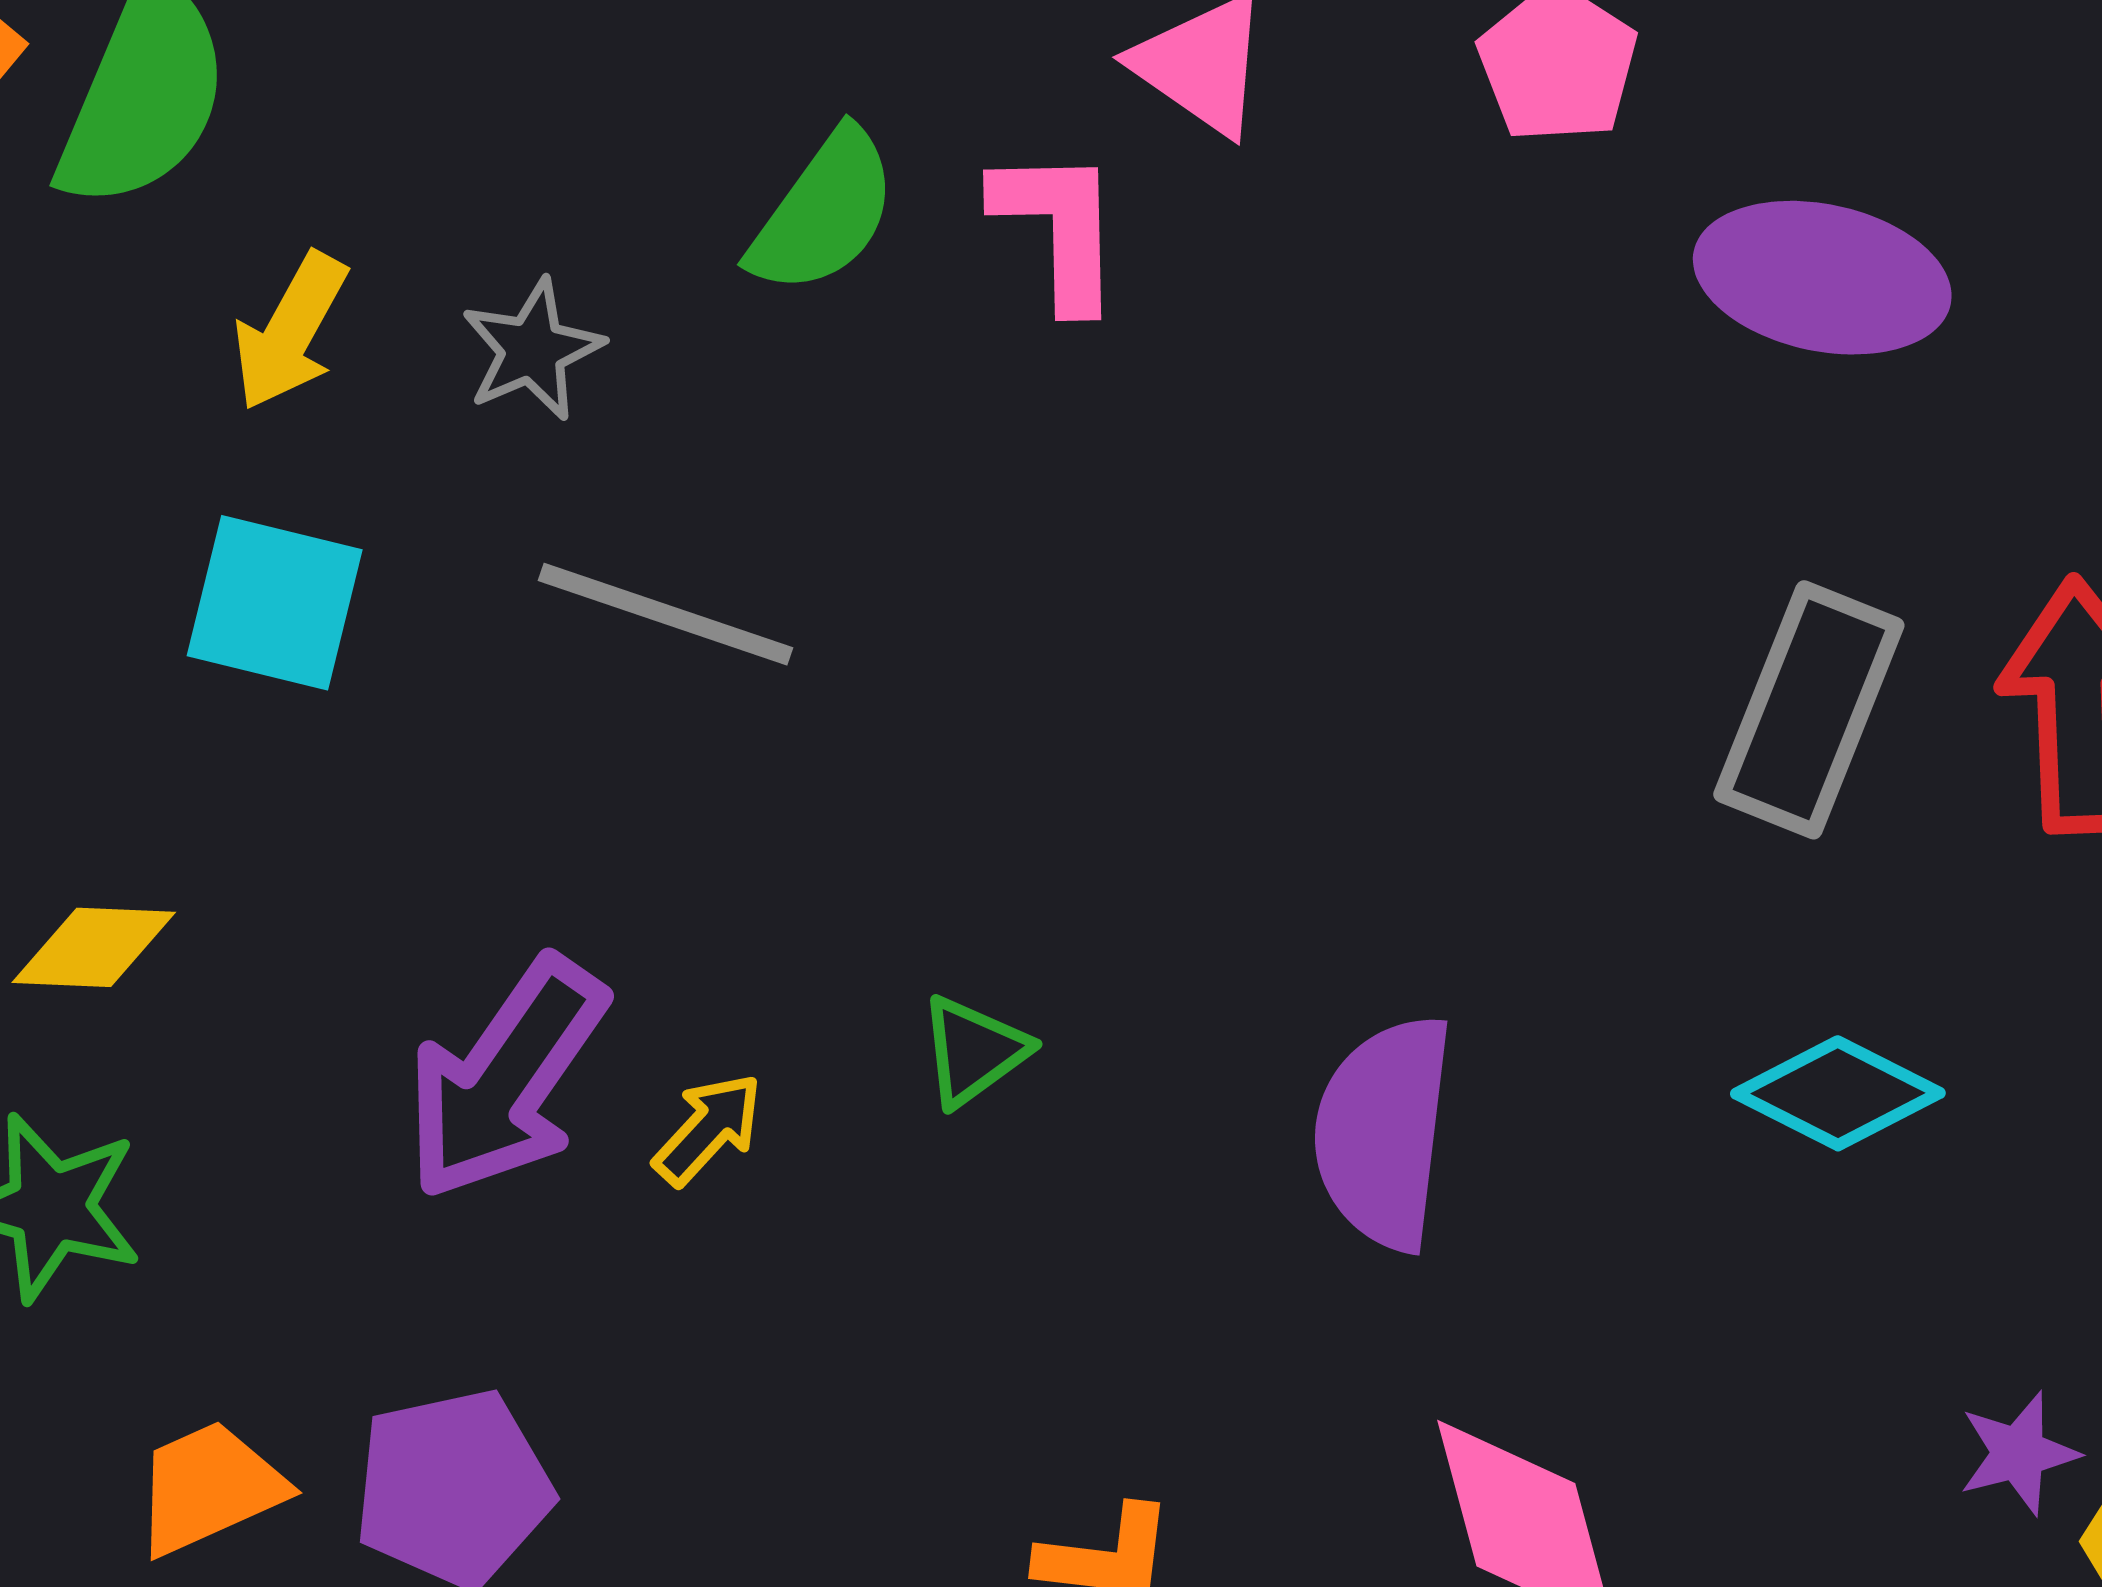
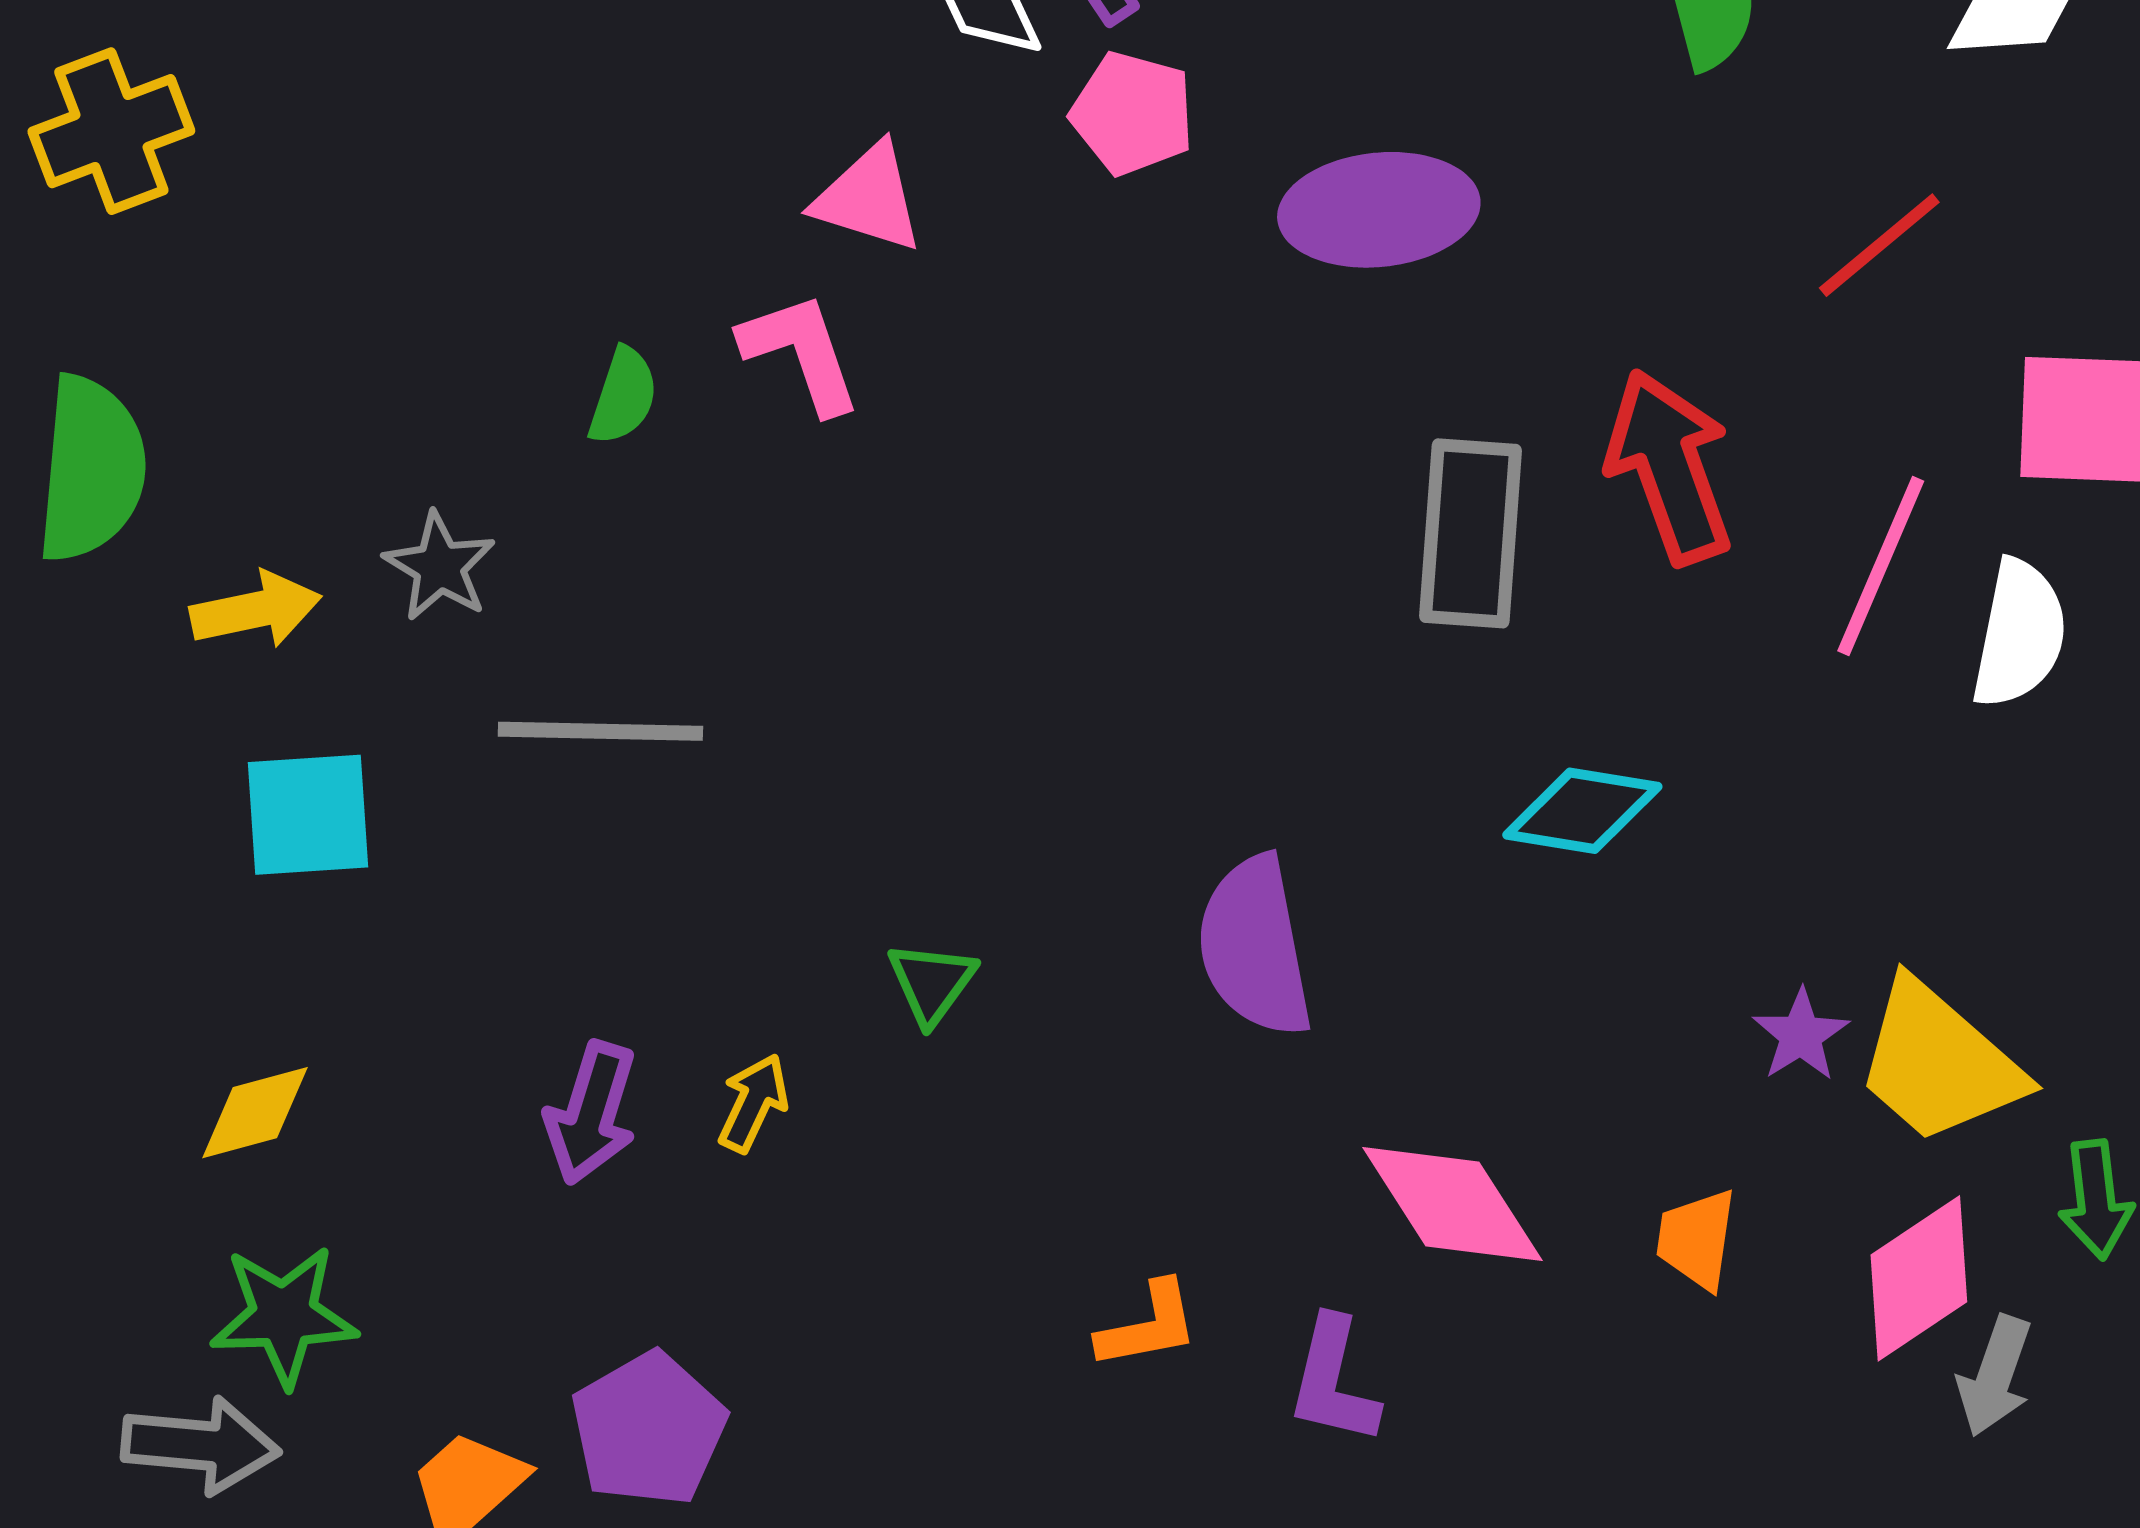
green semicircle: (824, 212) -> (623, 396), size x0.7
yellow arrow: (290, 331) -> (256, 610), turned -113
purple arrow: (506, 1078) -> (591, 1113), size x0.7

